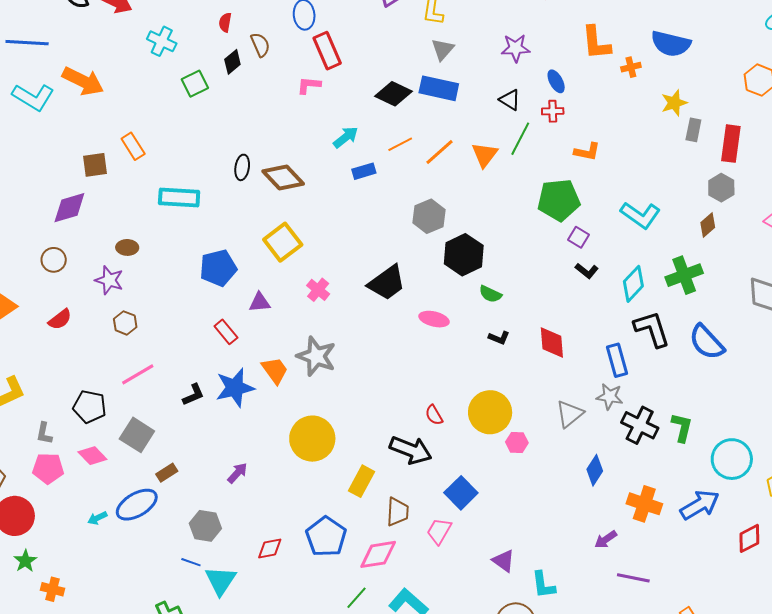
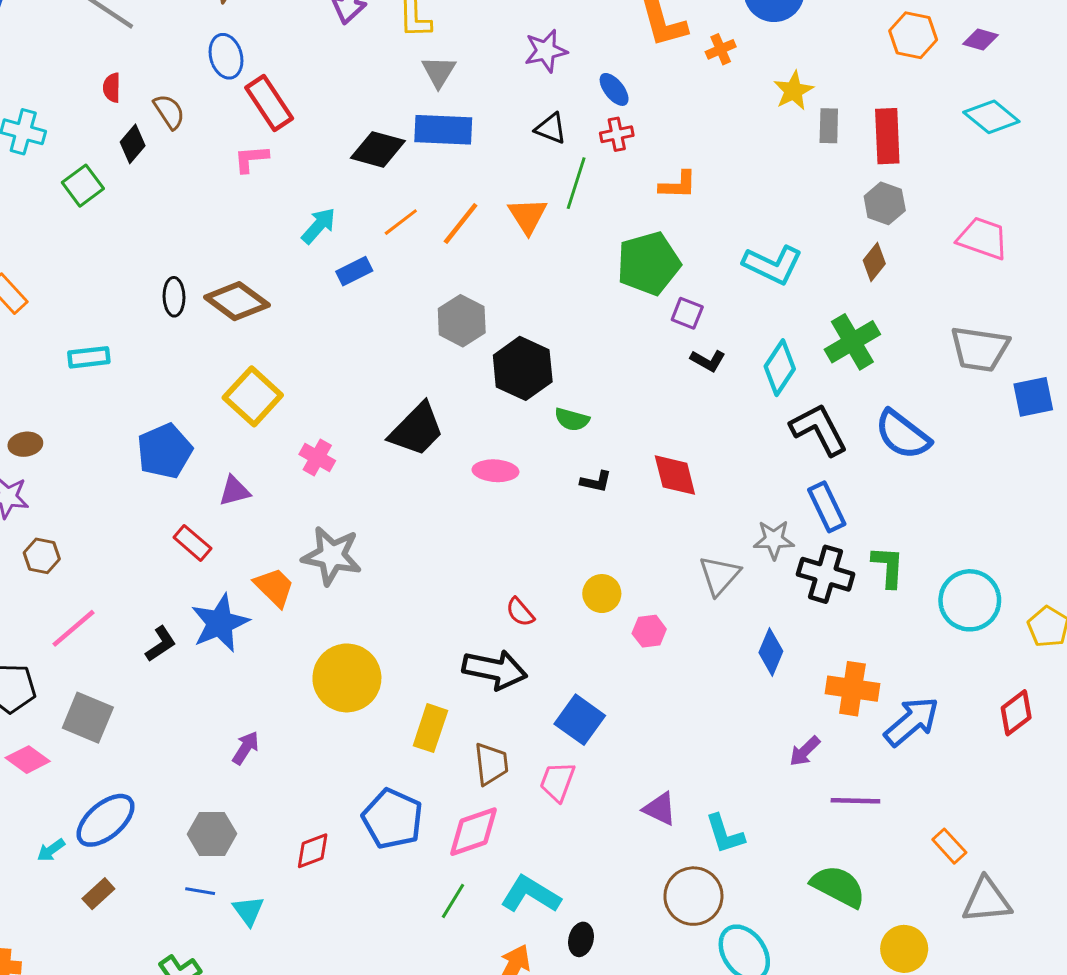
cyan rectangle: (179, 198) -> (89, 357), size x0.7
blue rectangle: (617, 360) -> (827, 507), moved
yellow circle: (490, 412) -> (602, 594), size x0.6
brown rectangle: (167, 473) -> (98, 894), moved
blue arrow: (700, 505) -> (912, 721), moved
cyan triangle: (221, 581) -> (248, 911), size x0.7

